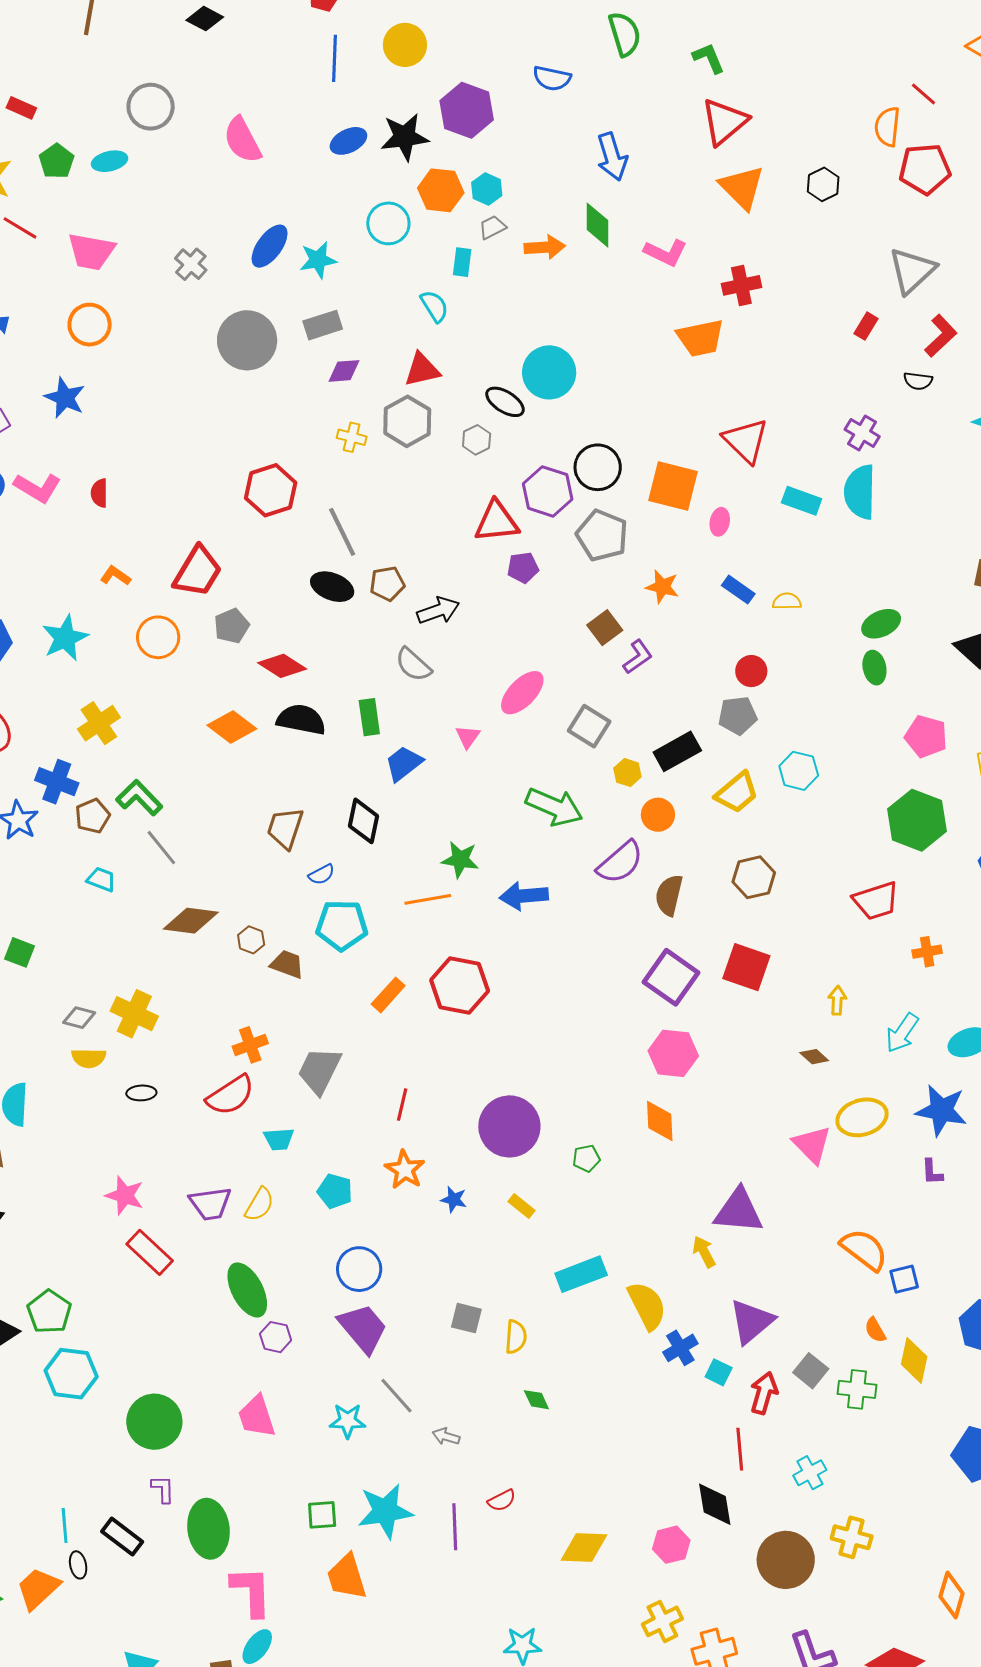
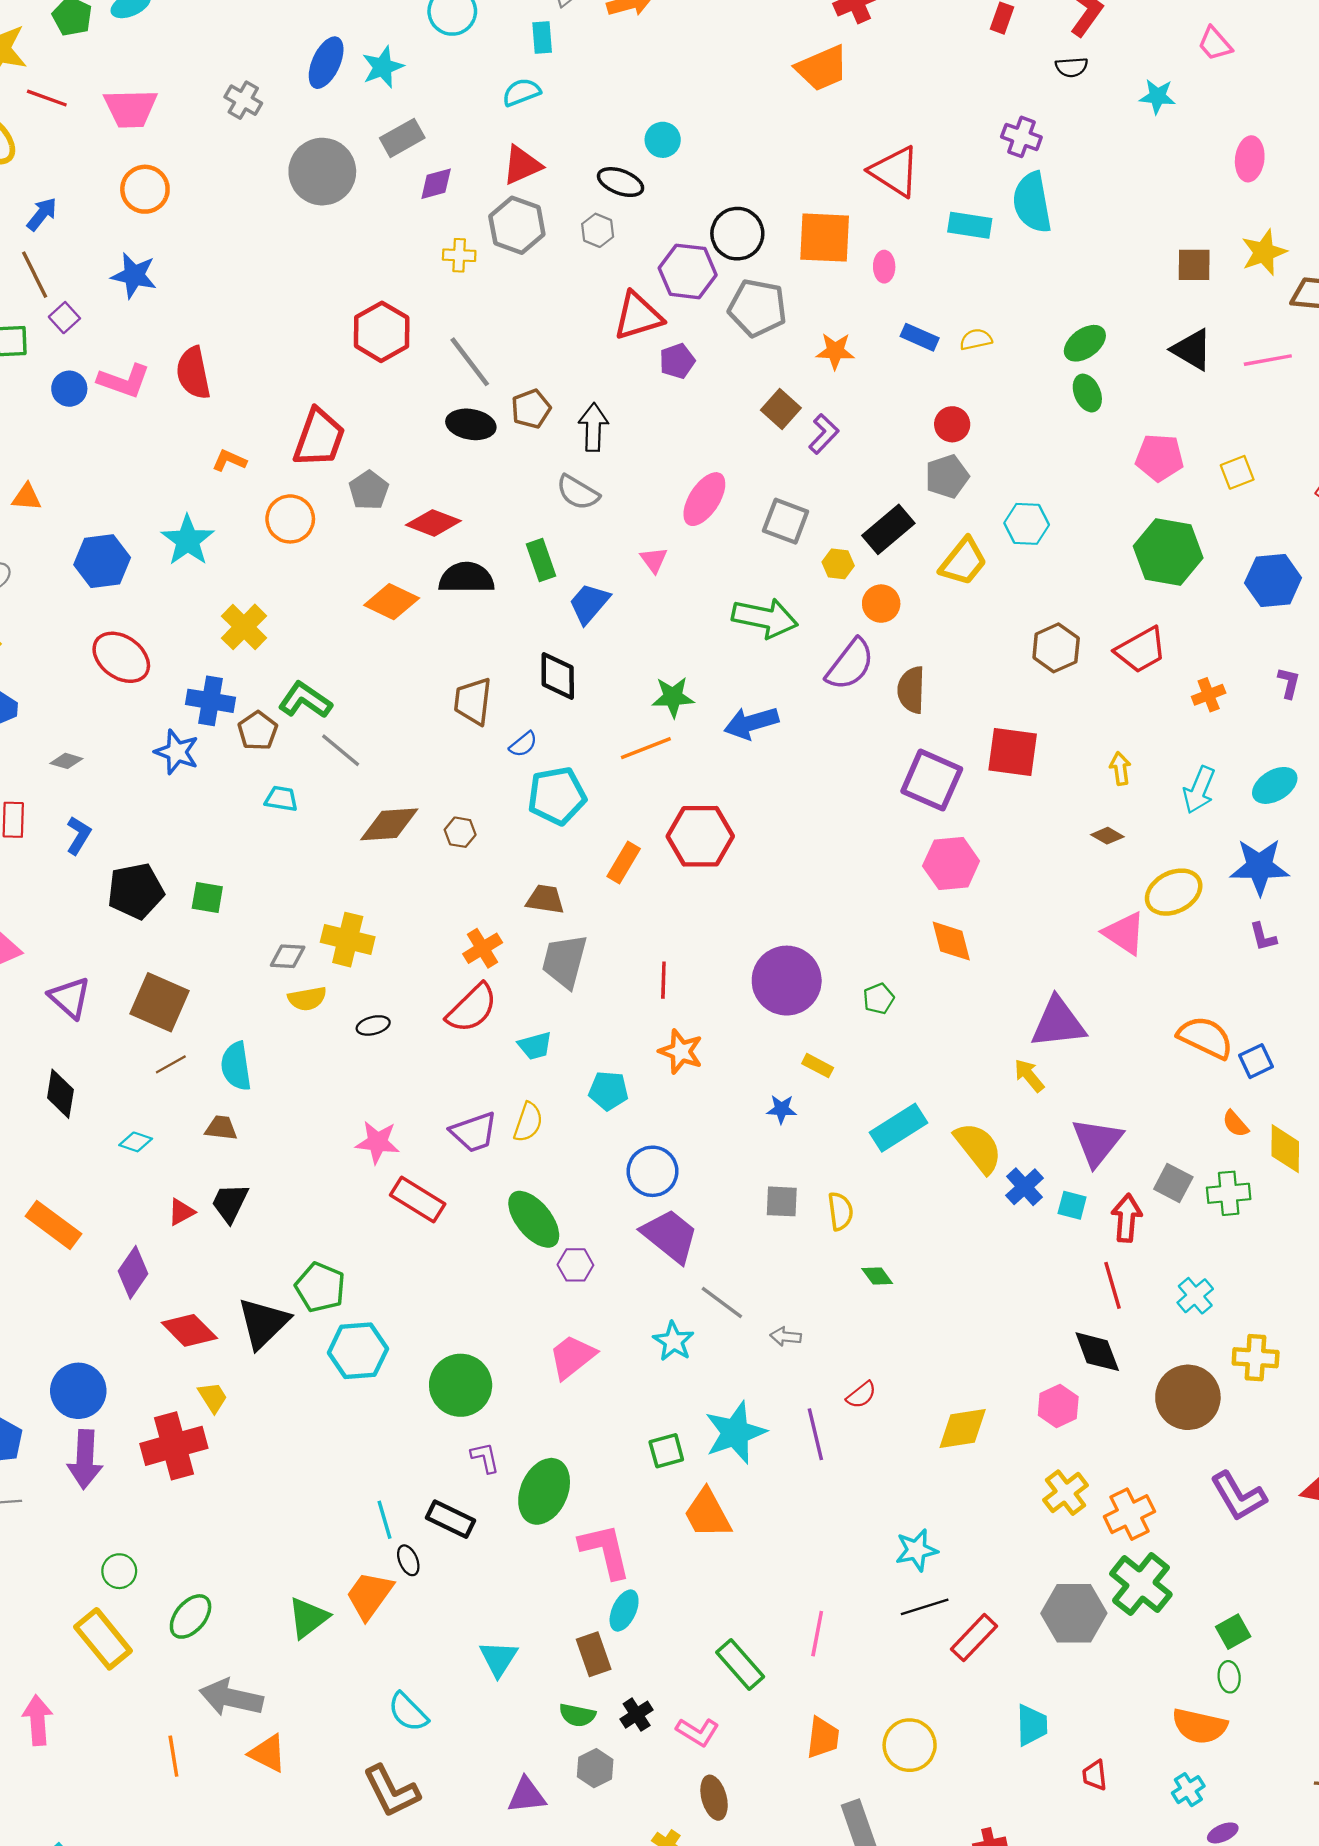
cyan semicircle: (434, 306) -> (521, 92), turned -68
cyan circle: (549, 372) -> (663, 140), size x0.6
red semicircle: (99, 493) -> (193, 373), size x1.6
black arrow: (438, 611) -> (593, 427), turned -57
brown hexagon: (754, 877) -> (1056, 648), moved
brown trapezoid: (287, 964) -> (545, 899), moved
blue star: (454, 1199) -> (781, 1109), moved
pink trapezoid: (257, 1416) -> (572, 1357), turned 81
cyan star: (348, 1421) -> (673, 1341), turned -30
green ellipse: (208, 1529) -> (544, 1491), turned 42

